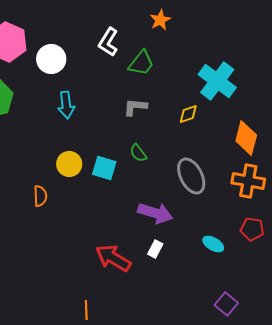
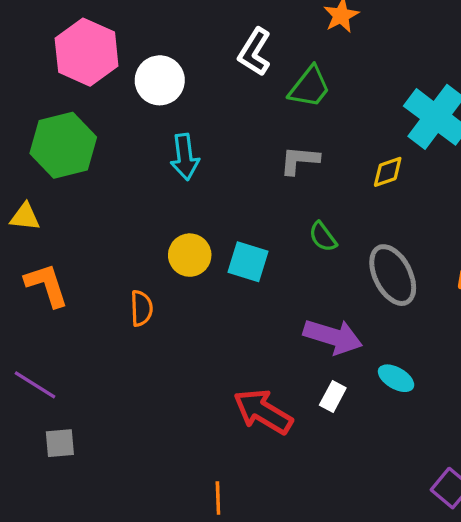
green semicircle: (138, 153) -> (323, 237), moved
cyan ellipse: (213, 244) -> (396, 378), moved

